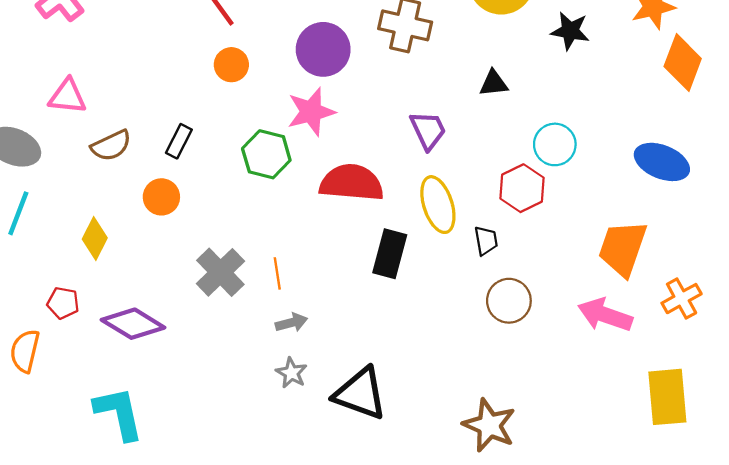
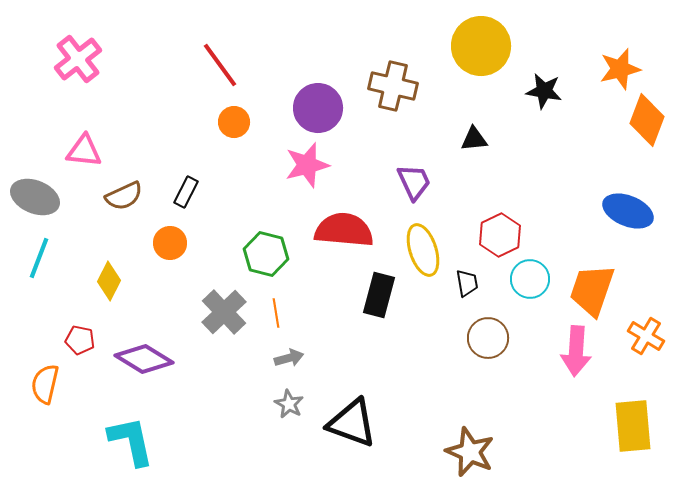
cyan circle: (555, 144) -> (530, 279), moved
green hexagon: (266, 154) -> (266, 254), moved
orange cross: (682, 299) -> (646, 336), turned -30
pink arrow: (605, 315) -> (576, 351), turned -105

